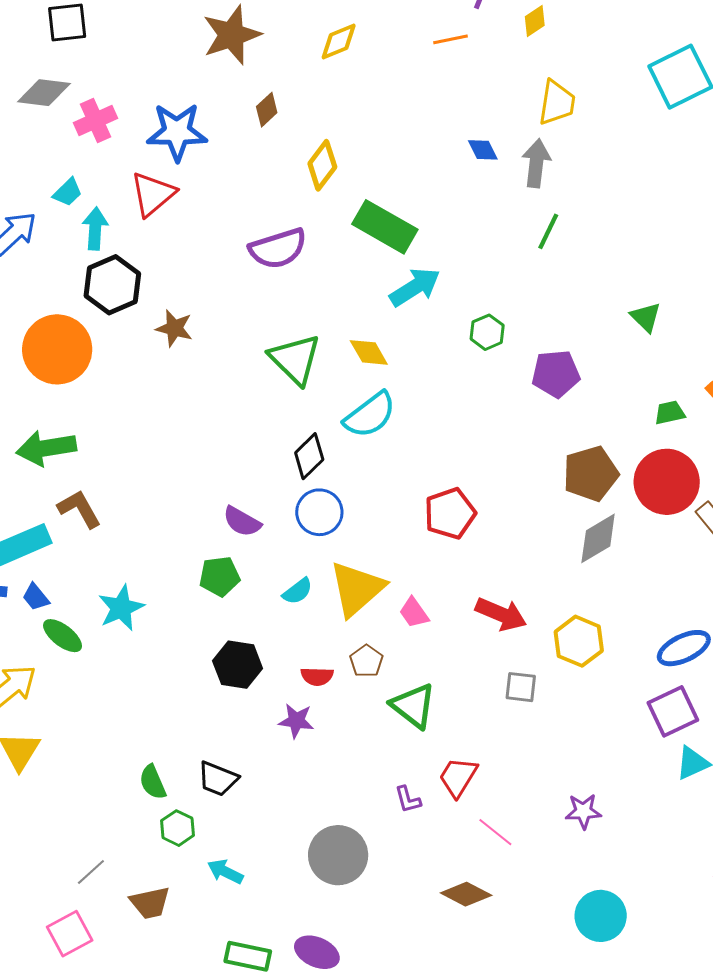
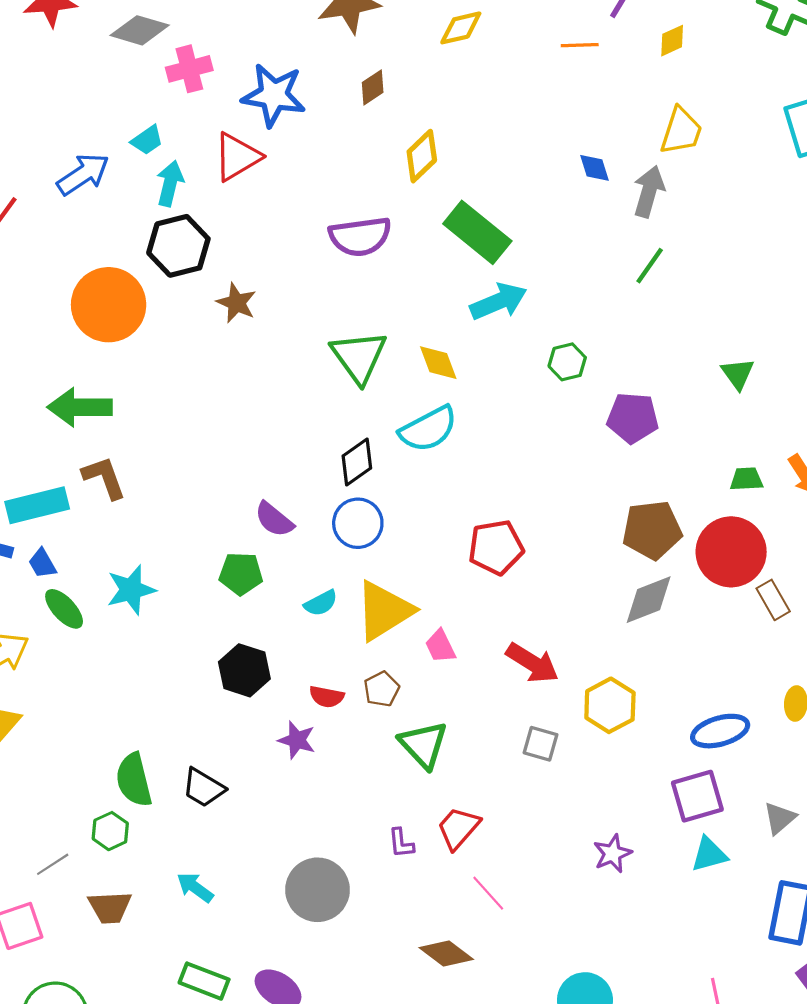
green semicircle: (153, 782) -> (134, 780), size x1.4
purple star: (583, 811) -> (613, 854), moved, turned -30
green hexagon: (178, 828) -> (110, 831), moved

